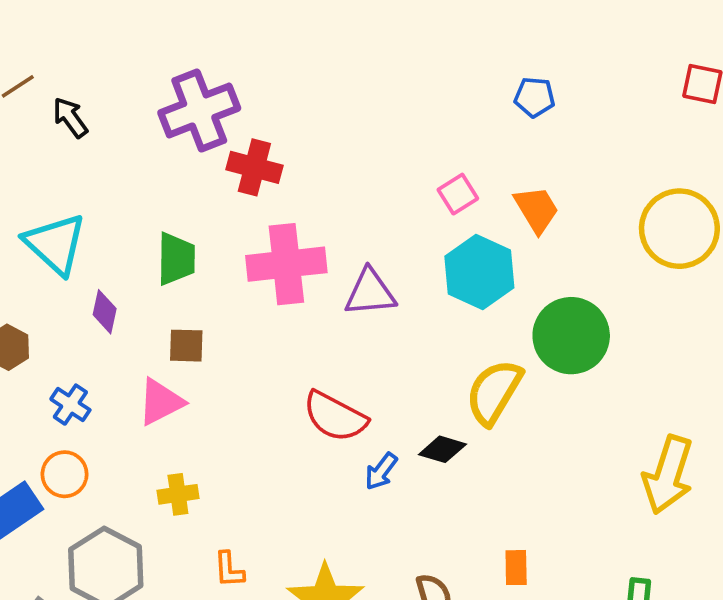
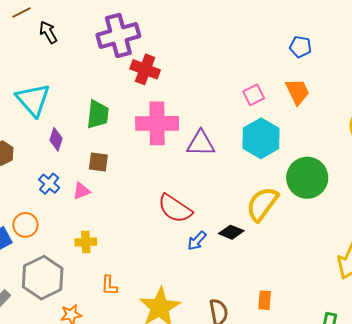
orange trapezoid: (536, 209) -> (297, 92), moved
pink triangle: (161, 402) -> (81, 191), size x0.7
blue cross: (70, 405) -> (49, 184), moved

